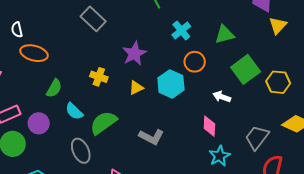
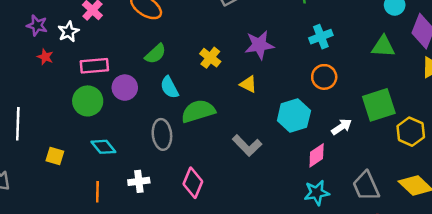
green triangle: (225, 34) -> (383, 46), moved
cyan hexagon: (171, 84) -> (294, 116), moved
yellow triangle: (136, 88) -> (248, 84), turned 35
white arrow: (222, 97) -> (342, 127), turned 108
pink diamond: (209, 126) -> (317, 155), turned 35
gray trapezoid: (257, 137) -> (366, 186), turned -80

